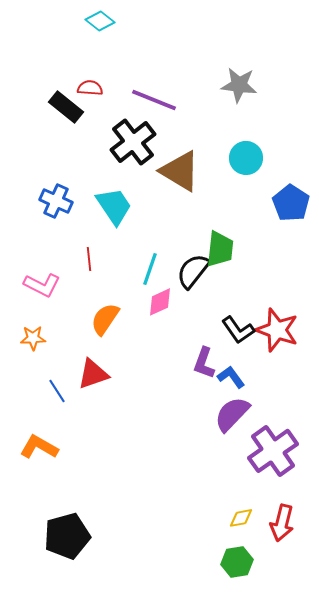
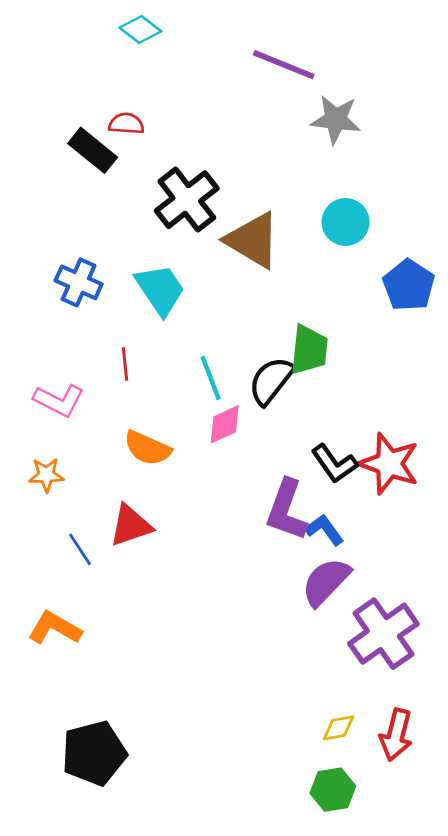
purple line: (154, 100) -> (284, 65), moved
cyan line: (150, 269) -> (211, 378), turned -40
orange semicircle: (105, 319) -> (147, 448), turned -100
purple L-shape: (204, 363) -> (287, 510), size x1.4

